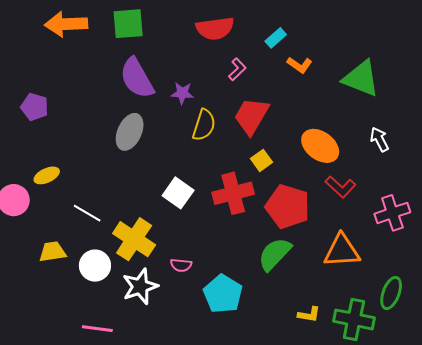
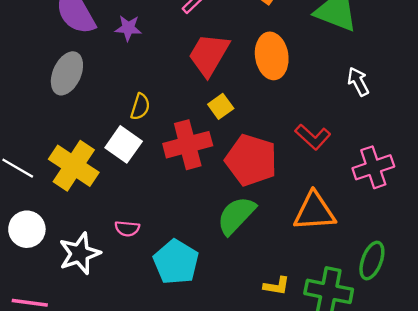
yellow semicircle: (204, 125) -> (140, 107), moved, size x0.7
orange ellipse: (320, 146) -> (272, 56), moved, turned 45
yellow cross: (134, 239) -> (74, 166), moved

